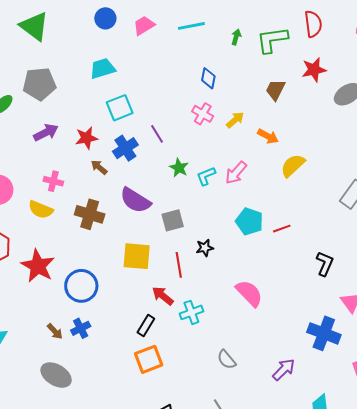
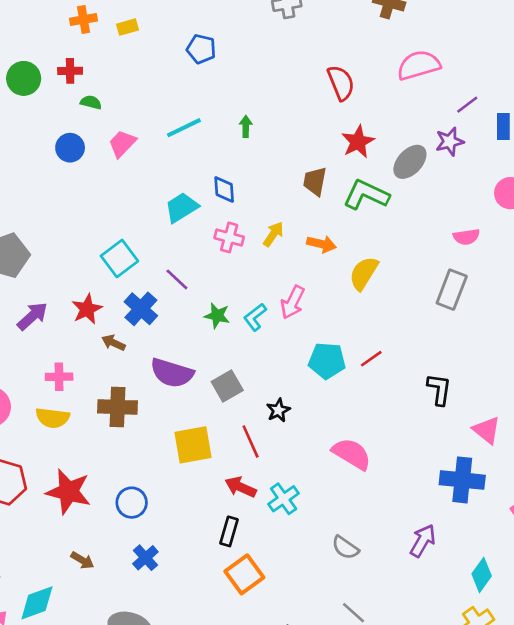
green L-shape: (272, 40) -> (366, 195), moved, turned 48
cyan trapezoid: (103, 69) -> (181, 207), moved
blue circle: (81, 286) -> (132, 503), size x0.7
brown arrow: (55, 331) -> (82, 560), moved

